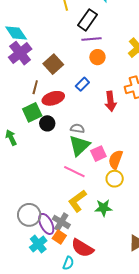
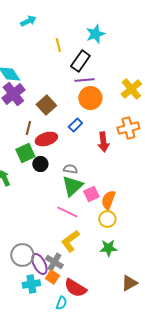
orange circle: (97, 57) -> (90, 98), size x1.5
green star: (104, 208) -> (108, 248), moved
cyan cross: (38, 244) -> (31, 284), turned 30

